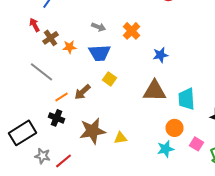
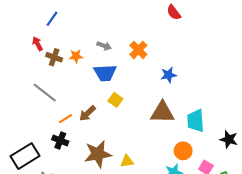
brown cross: (50, 38) -> (54, 57), turned -35
orange star: (70, 47) -> (76, 56), moved

